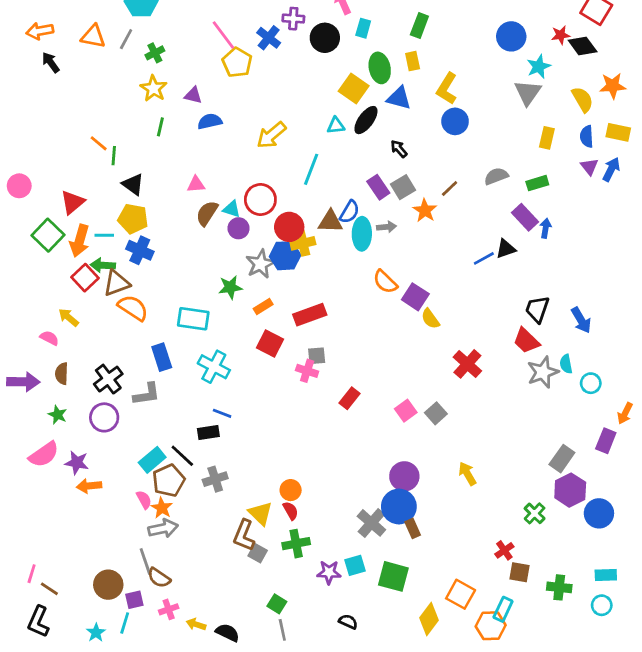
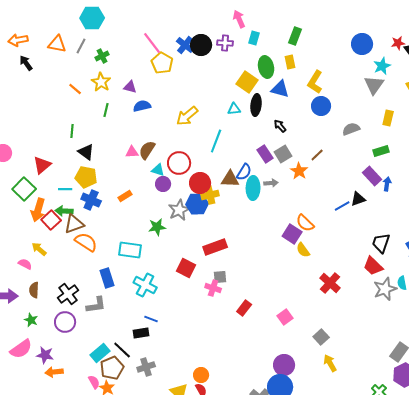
purple cross: (293, 19) -> (225, 43), moved
black circle: (325, 38) -> (201, 45), moved
black ellipse: (366, 120) -> (256, 105), turned -30
orange line: (99, 143) -> (75, 89), moved
gray semicircle: (496, 176) -> (351, 129), moved
brown semicircle: (207, 213) -> (147, 150), moved
orange arrow: (80, 241) -> (38, 210), moved
orange semicircle: (385, 282) -> (305, 223), moved
orange rectangle: (263, 306) -> (125, 196), moved
gray square: (436, 413) -> (321, 337), moved

